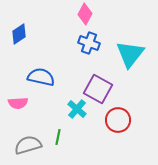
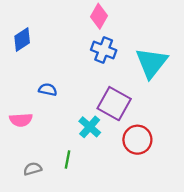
blue semicircle: (41, 77) -> (48, 90), size x0.6
gray semicircle: (28, 145) -> (33, 169), size x0.6

